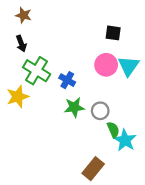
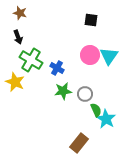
black square: (113, 33) -> (91, 20), moved
yellow star: (18, 97) -> (15, 82), turned -30

